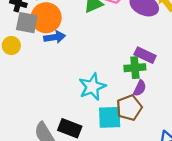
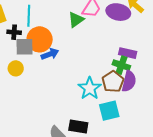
green cross: (135, 68) -> (121, 65), turned 36
purple semicircle: (140, 88) -> (129, 81), size x1.5
brown pentagon: (129, 108) -> (113, 82), moved

